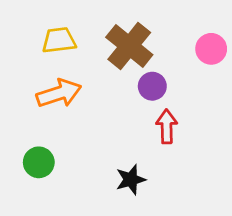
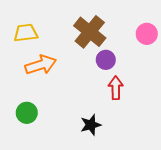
yellow trapezoid: (59, 40) -> (26, 33), moved

